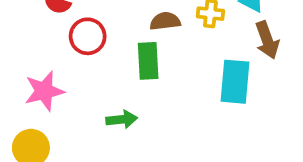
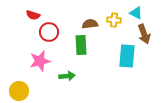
pink star: (44, 91) -> (40, 61), moved

